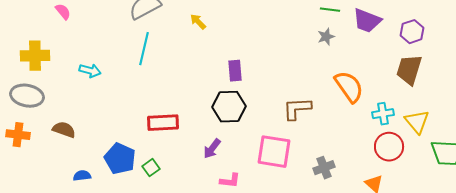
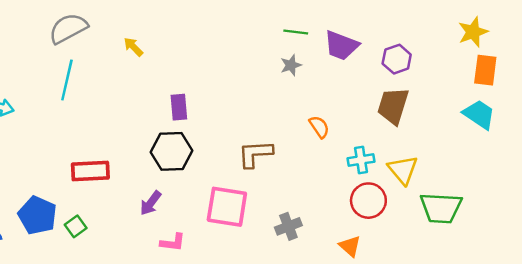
orange semicircle: (349, 87) -> (319, 127), size x0.6

